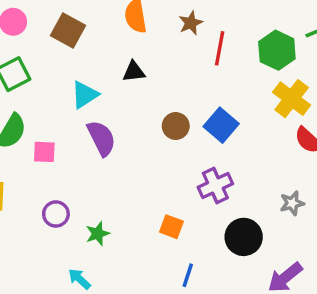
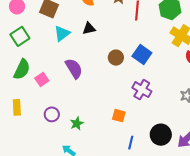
cyan triangle: (85, 95) -> (62, 33), moved
pink square: (44, 152) -> (42, 79), turned -32
purple cross: (215, 186) -> (142, 90), turned -30
black circle: (244, 237) -> (161, 135), moved

